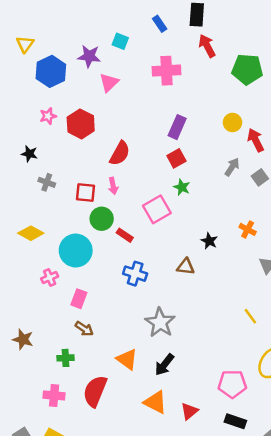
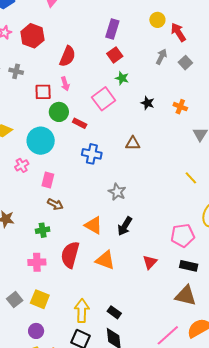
gray cross: (47, 182) -> (16, 71), moved
black star: (209, 241) -> (148, 103), moved
gray star: (160, 323) -> (117, 192), size x0.7
orange triangle: (155, 402) -> (105, 260), moved

